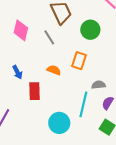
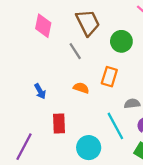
pink diamond: (21, 30) -> (43, 26), moved
red rectangle: (34, 91) -> (59, 124), moved
cyan line: (83, 104) -> (115, 126), turned -40

